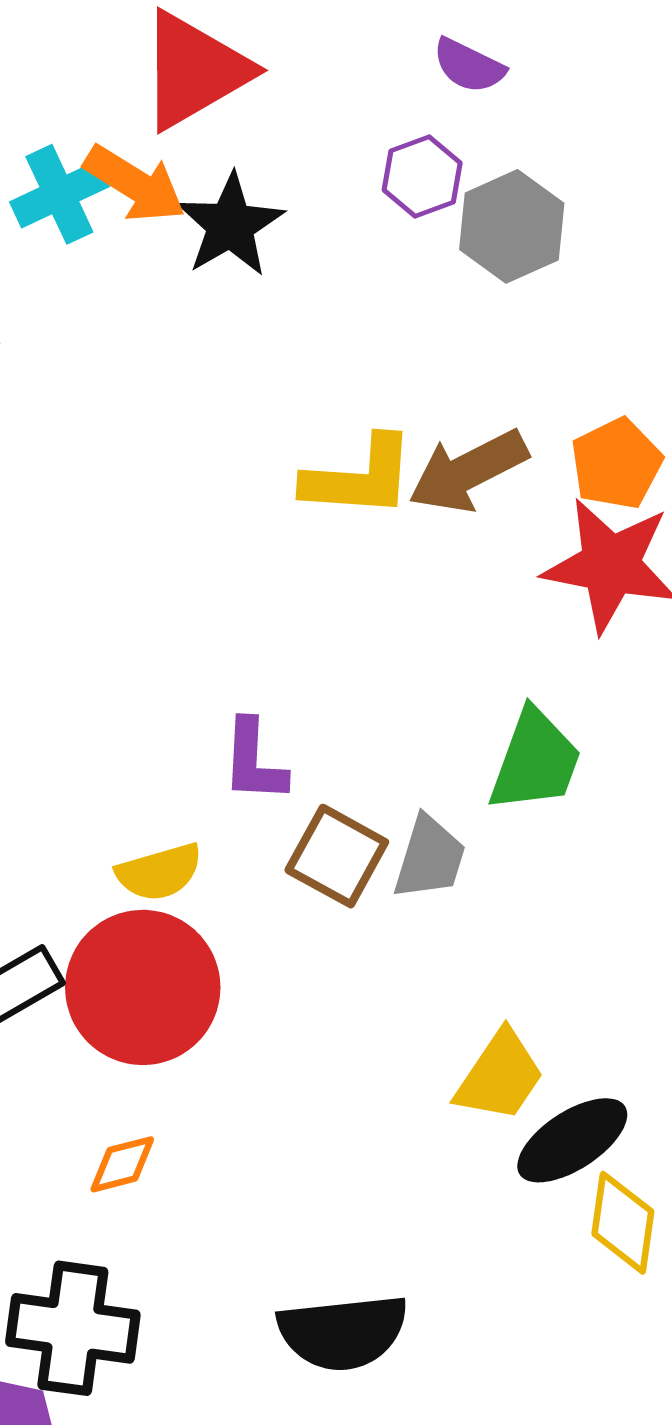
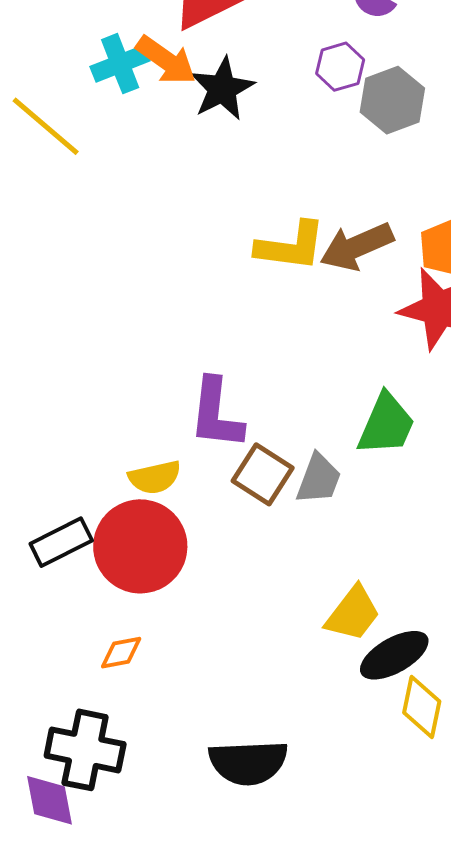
purple L-shape: (254, 761) -> (216, 414), size x1.4

